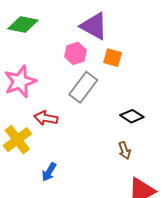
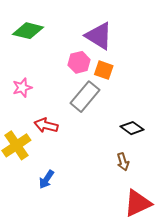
orange square: (113, 58) -> (104, 70), moved
pink star: (20, 82) -> (22, 88), size x0.6

